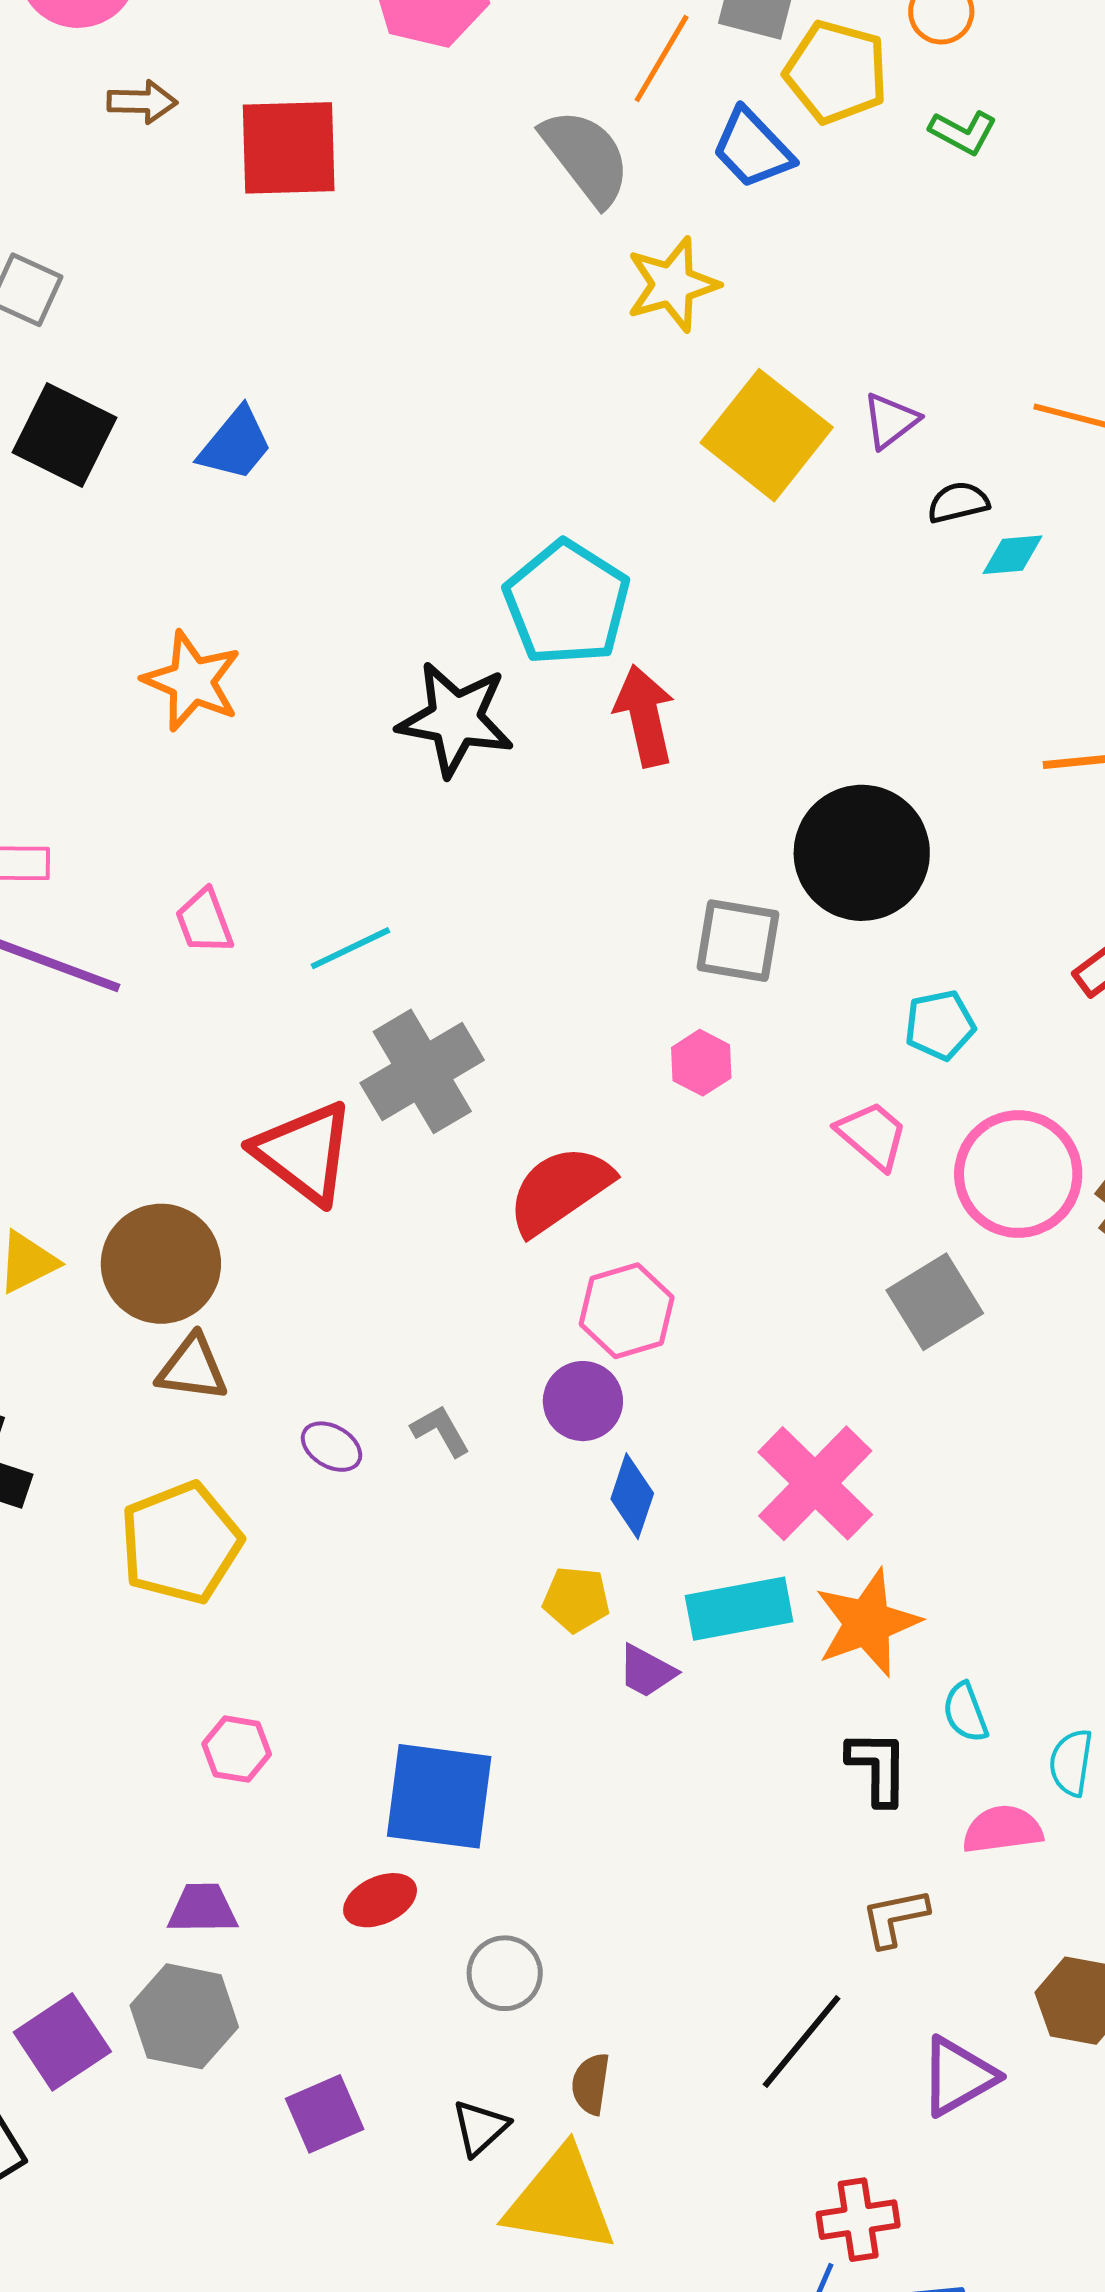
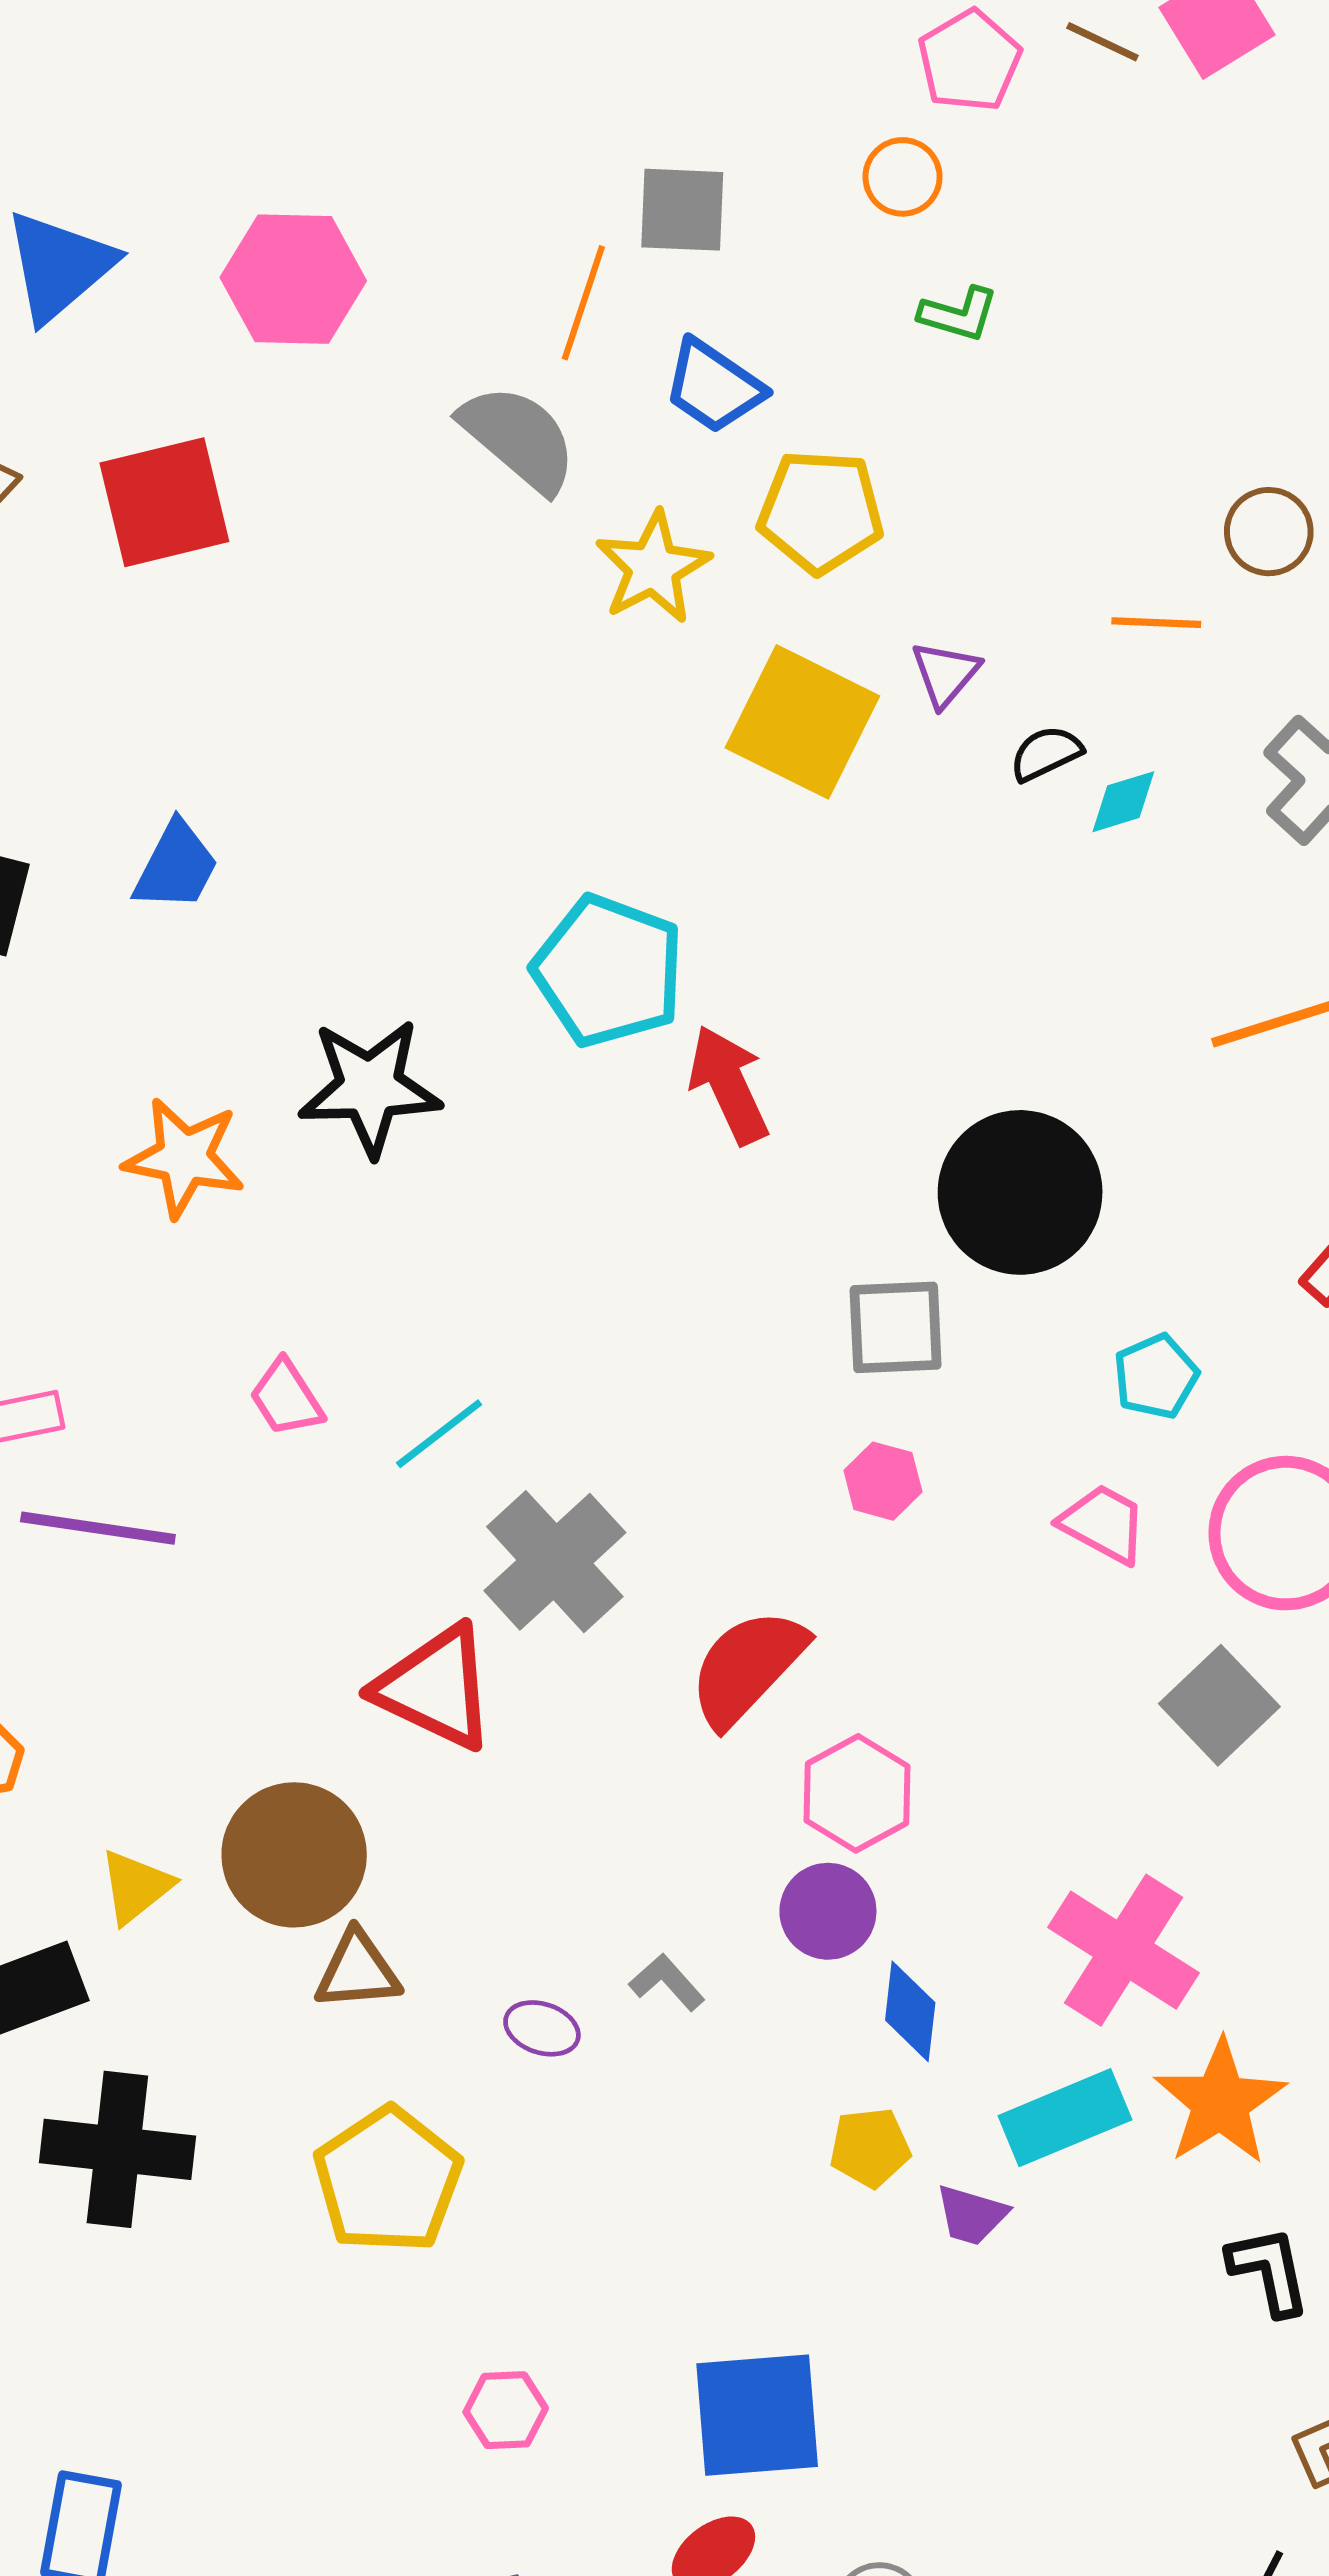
yellow pentagon: (836, 72) -> (821, 512), moved
black star: (456, 719) -> (370, 1087), moved
pink trapezoid: (204, 921) -> (286, 1398), moved

